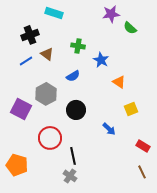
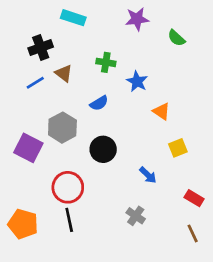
purple star: (111, 14) -> (137, 19), moved
black line: (73, 156) -> (69, 220), moved
gray cross: (70, 176) -> (136, 216), moved

